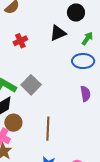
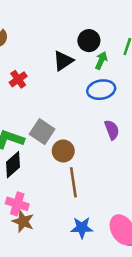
black circle: (76, 13) -> (89, 41), moved
brown circle: (13, 123) -> (63, 151), moved

